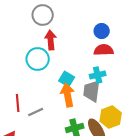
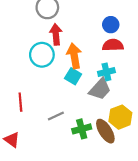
gray trapezoid: (92, 91) -> (100, 89), turned -145
orange arrow: (68, 95) -> (74, 56), moved
gray line: (36, 112) -> (56, 116), moved

